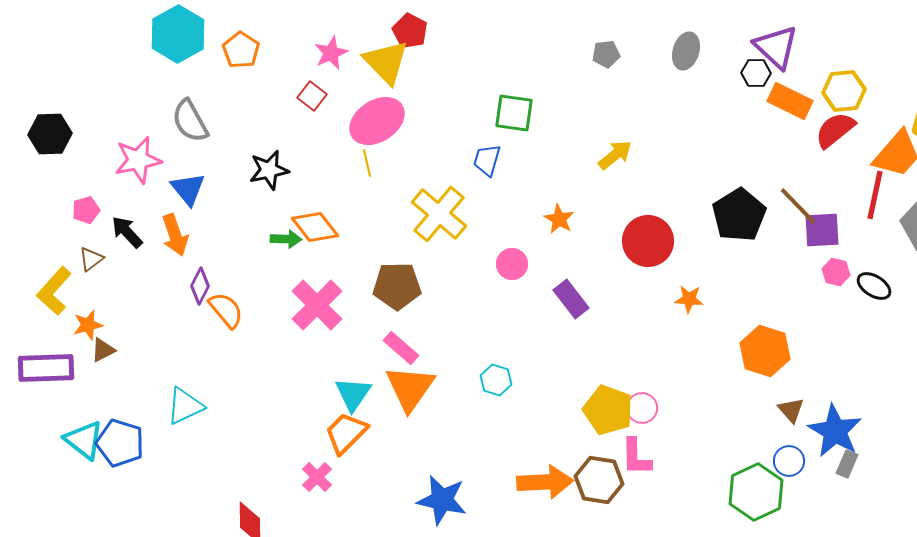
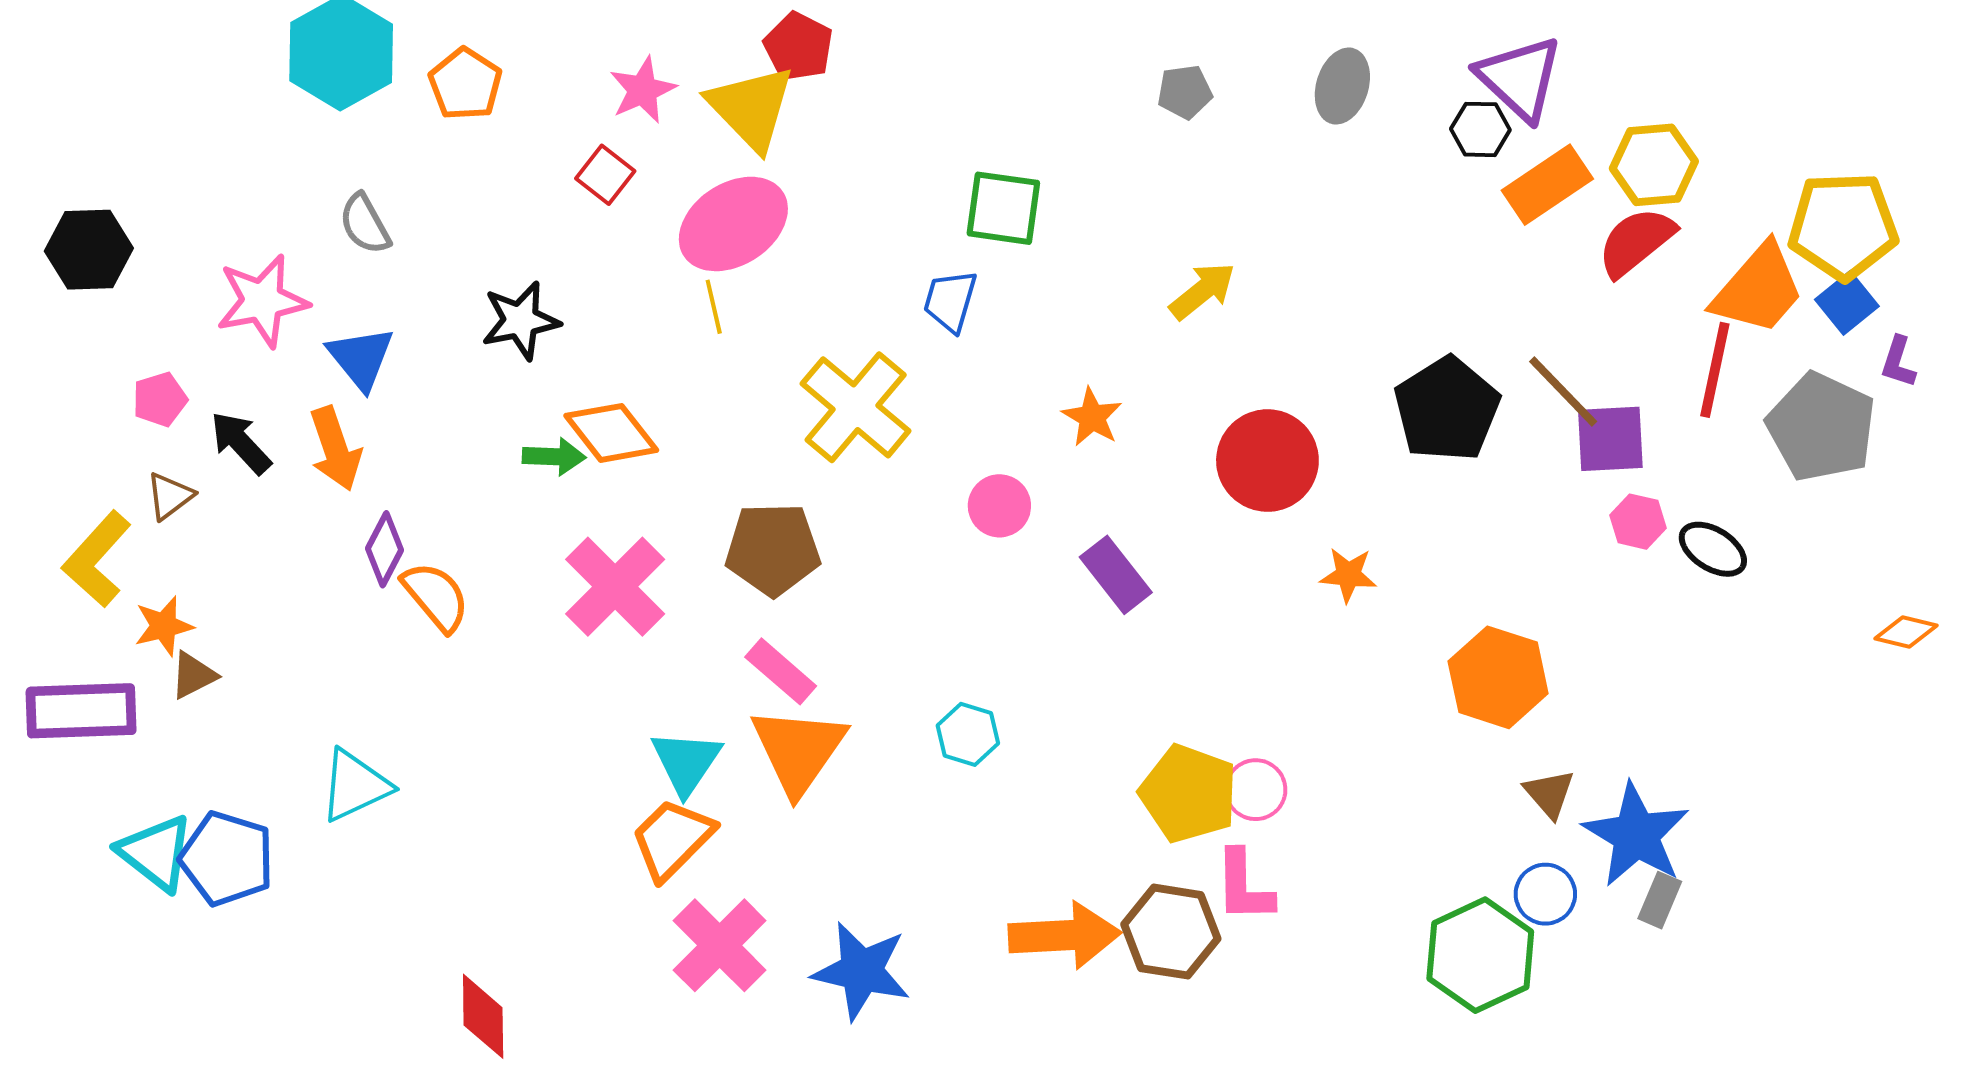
orange rectangle: (790, 101) -> (1547, 185), turned -60
gray semicircle: (190, 121) -> (365, 224), size x0.7
pink cross: (317, 477) -> (720, 945), moved, size x1.6

